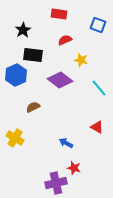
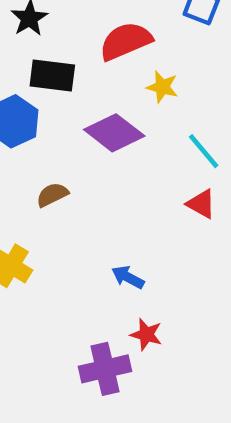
red semicircle: (65, 40) -> (126, 41), size x1.6
red triangle: (97, 127) -> (201, 204), moved

